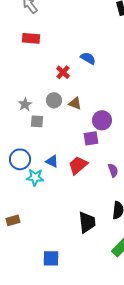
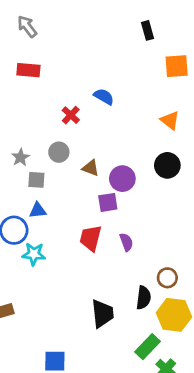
brown triangle: (75, 103) -> (91, 168), moved
blue triangle: (52, 161) -> (38, 210), moved, turned -32
red trapezoid: (78, 165) -> (91, 238), turned -35
purple semicircle: (113, 170) -> (126, 242), moved

